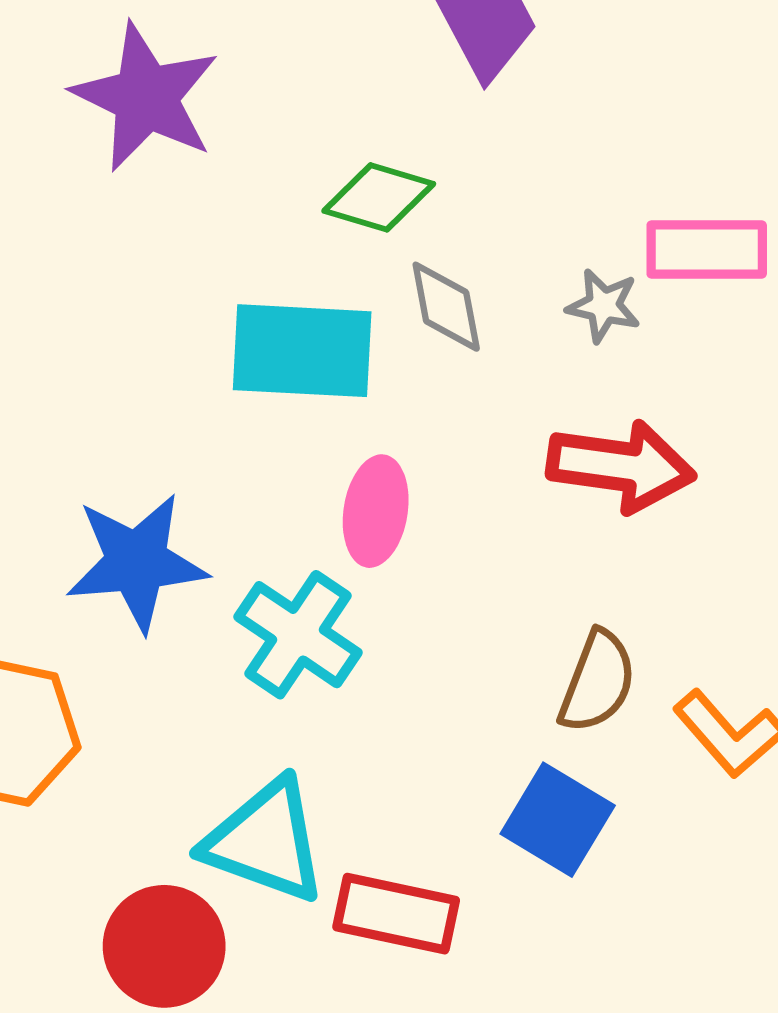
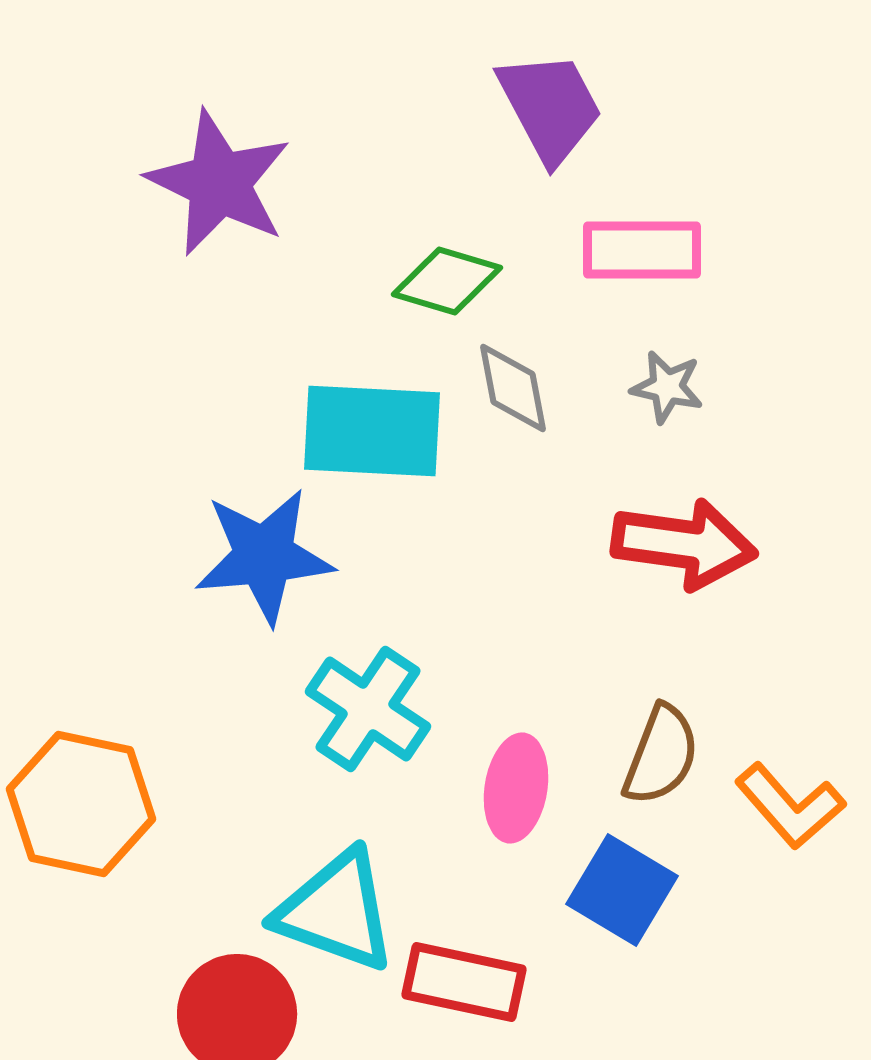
pink rectangle: (707, 250) -> (642, 250), moved
pink ellipse: (376, 511) -> (516, 788), moved
blue star: (137, 562) -> (264, 556), moved

